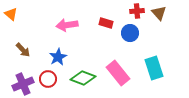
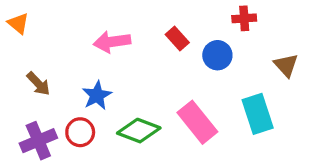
red cross: (137, 11) -> (244, 18), moved
brown triangle: (159, 13) -> (286, 65), moved
red rectangle: (106, 23) -> (177, 38), turned 32

